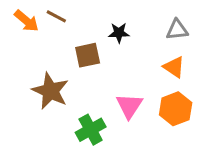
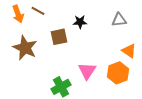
orange arrow: (26, 21) -> (18, 14), turned 30
orange triangle: (174, 67) -> (129, 51), moved
brown star: (50, 91) -> (25, 48), moved

